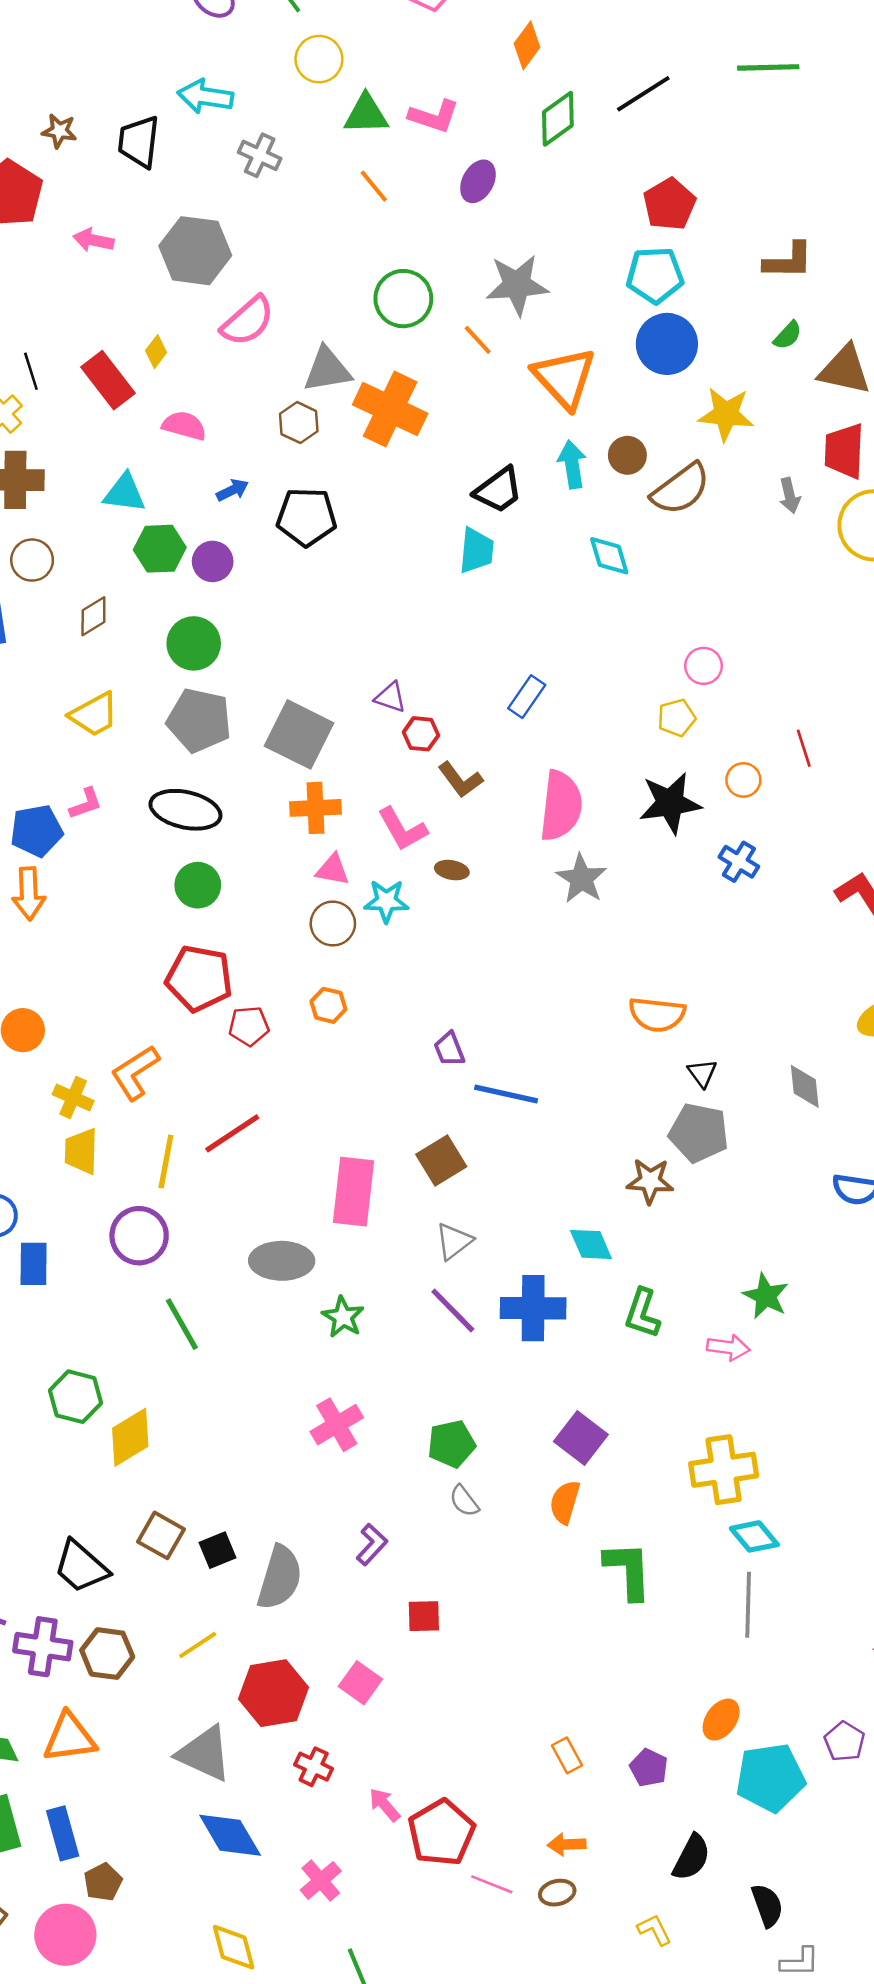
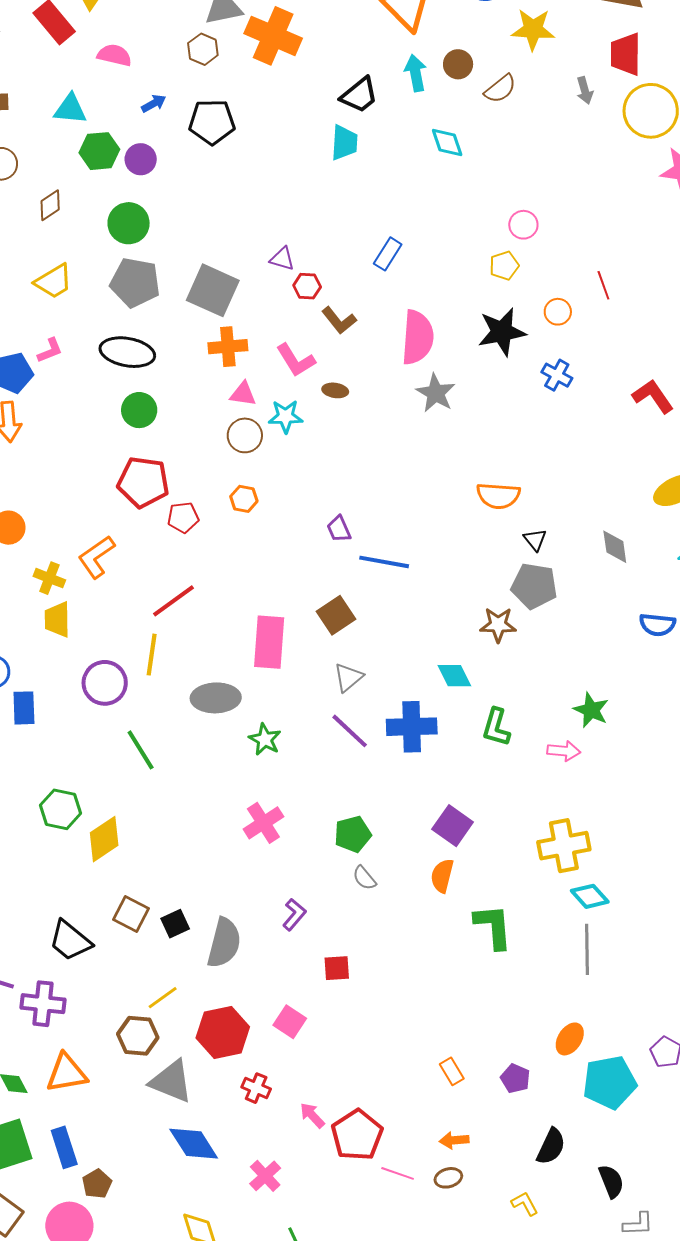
brown semicircle: (681, 489) -> (500, 89), size x0.7
yellow line: (166, 1162) -> (152, 655), moved
brown hexagon: (107, 1654) -> (138, 1036), moved

